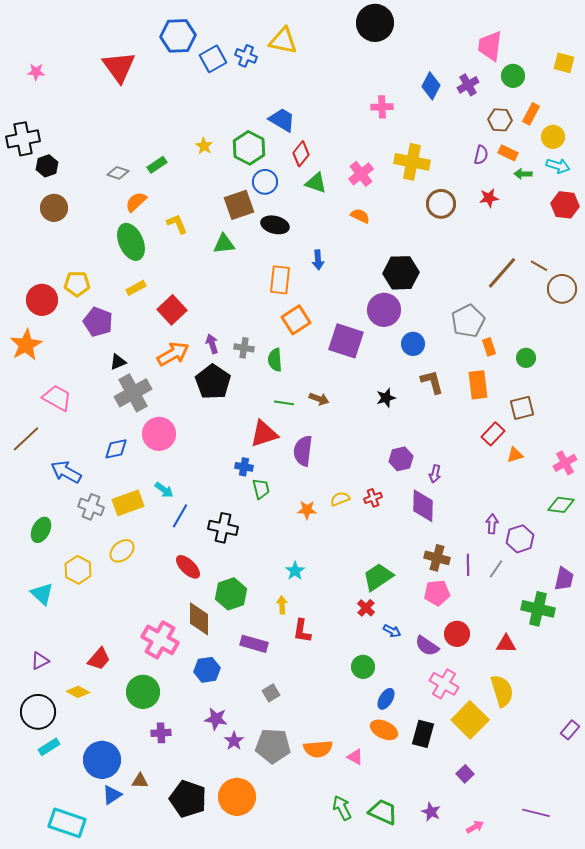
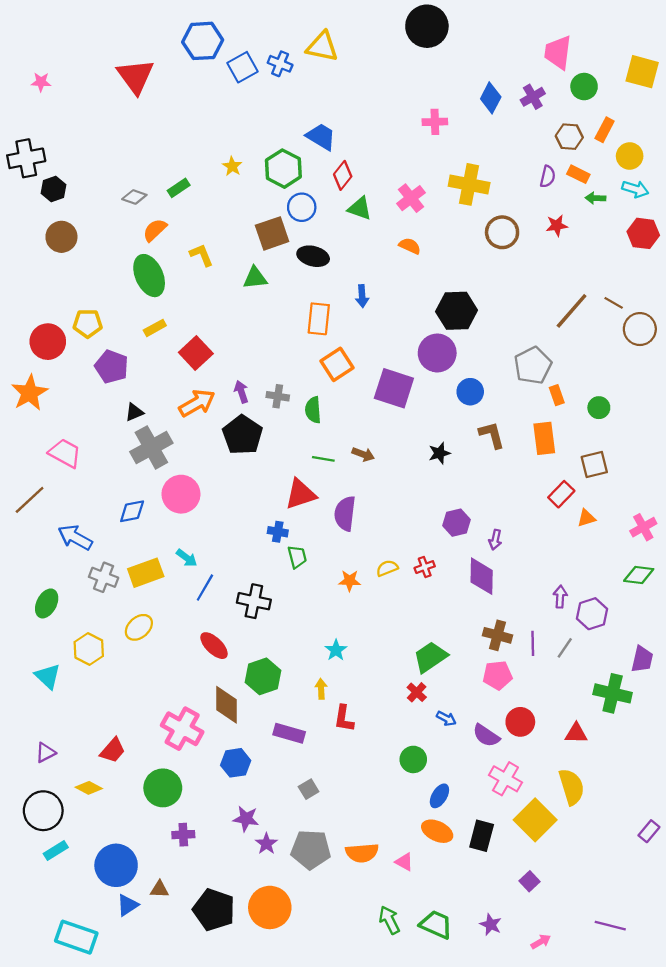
yellow square: (564, 63) -> (642, 72), size x1.4

